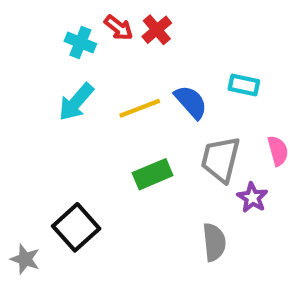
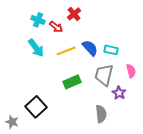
red arrow: (119, 28) -> (56, 27), moved
cyan rectangle: (244, 85) -> (111, 50), moved
cyan arrow: (76, 102) -> (36, 48), turned -78

